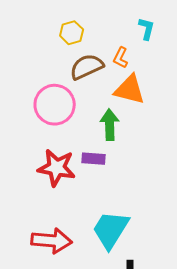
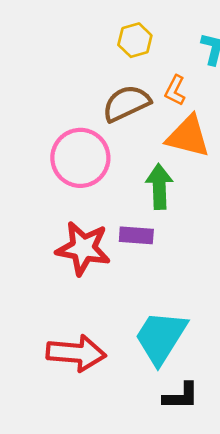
yellow hexagon: (72, 33) -> (135, 40), moved

